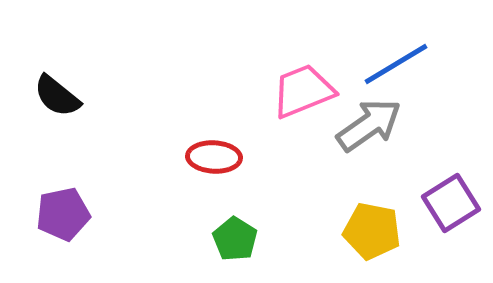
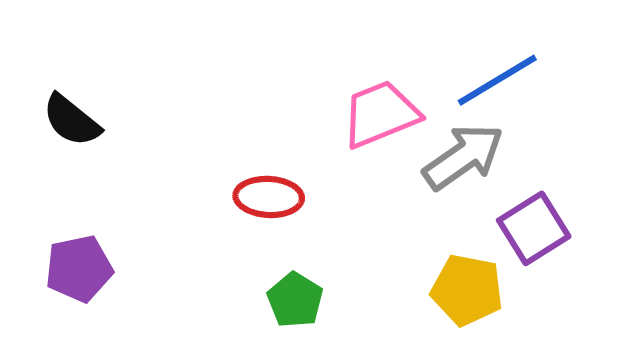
purple square: (451, 203) -> (534, 228), moved

